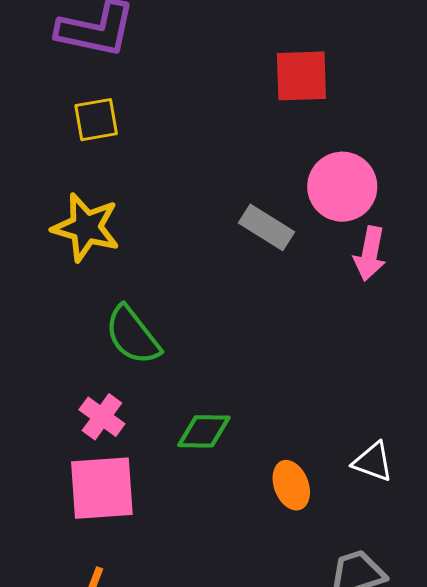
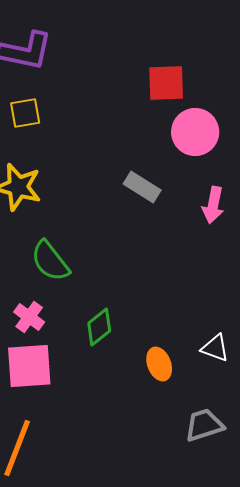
pink circle: (342, 187) -> (195, 132), moved
green diamond: (204, 431) -> (99, 327), turned -39

